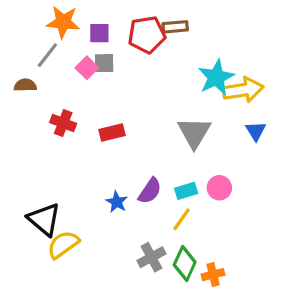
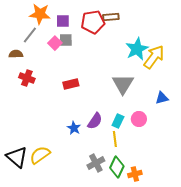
yellow arrow: (243, 90) -> (154, 57), turned -45
red cross: (63, 123) -> (27, 78), moved
blue triangle: (256, 131) -> (162, 98), moved, turned 48
cyan rectangle: (186, 191) -> (118, 121), turned -48
black triangle: (44, 219) -> (17, 157), moved
yellow line: (181, 219) -> (115, 139), turned -42

